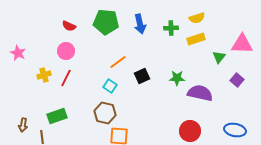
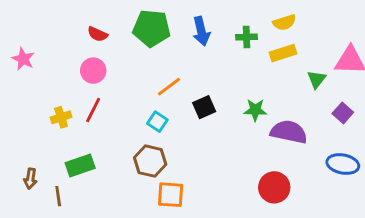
pink star: (18, 53) -> (23, 59), moved
yellow cross: (44, 75) -> (61, 117), moved
blue ellipse: (235, 130) -> (343, 164), moved

